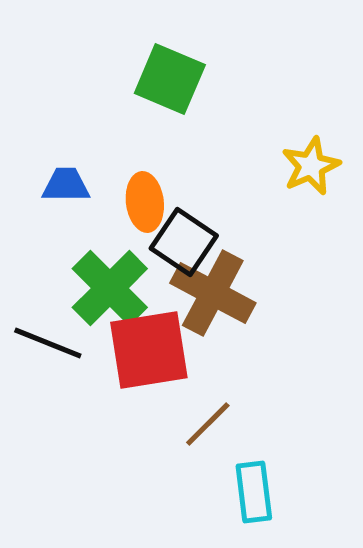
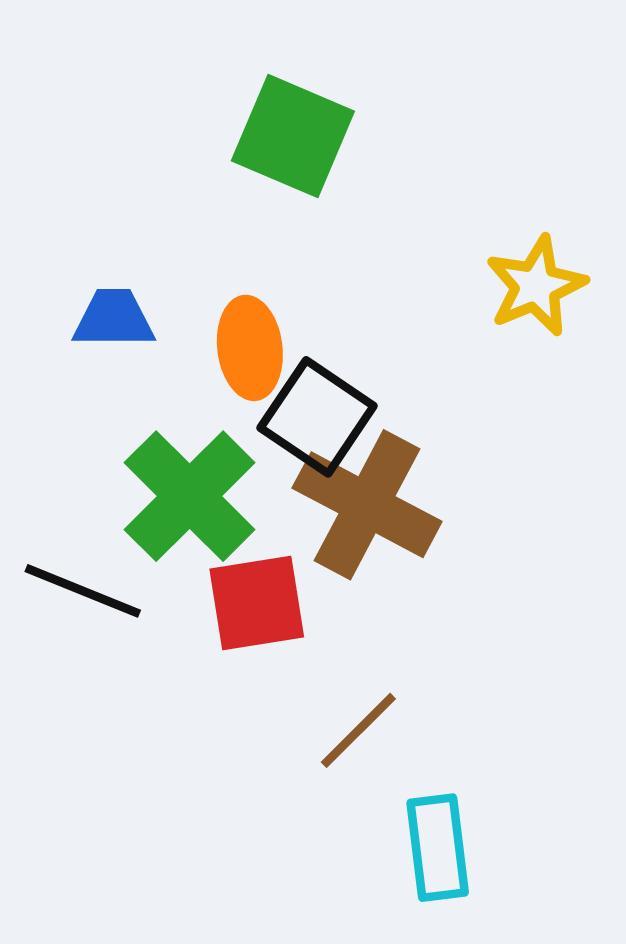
red square: (149, 350) -> (257, 603), size x0.7

